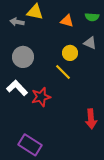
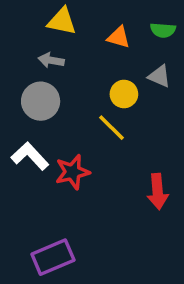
gray arrow: (17, 22) -> (51, 60), moved
red arrow: (91, 119) -> (158, 192), moved
purple rectangle: (30, 145) -> (53, 257), turned -55

